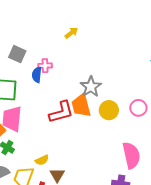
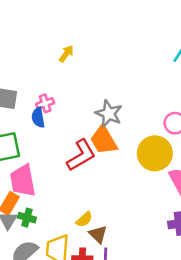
yellow circle: (109, 110) -> (155, 153), moved, size x1.4
yellow semicircle: (42, 160) -> (84, 219), moved

